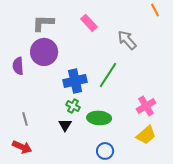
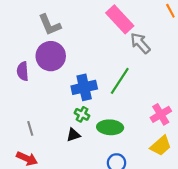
gray L-shape: (43, 23) -> (50, 25), turned -115
pink rectangle: (89, 23) -> (120, 19), moved, size x1.5
black triangle: (65, 125) -> (73, 135), turned 40

